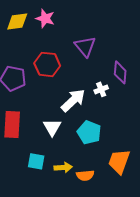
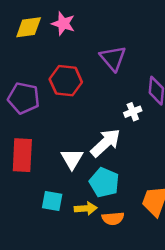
white arrow: (73, 100) -> (105, 143), moved
cyan pentagon: (89, 132) -> (104, 182), moved

